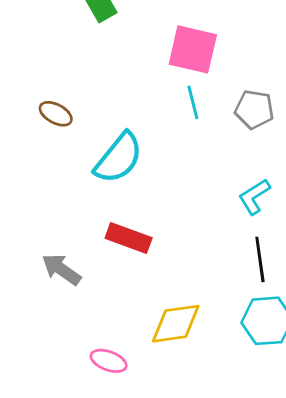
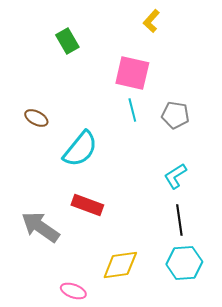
gray arrow: (61, 269) -> (40, 227), size x1.4

